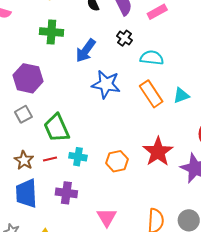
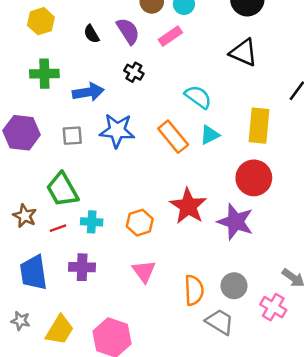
blue arrow: (86, 51) -> (88, 92), turned -130
cyan semicircle: (152, 58) -> (198, 97), moved, turned 35
gray square: (23, 114) -> (72, 136), moved, turned 30
brown star: (24, 160) -> (25, 216), moved
pink triangle: (107, 217) -> (144, 271), moved

